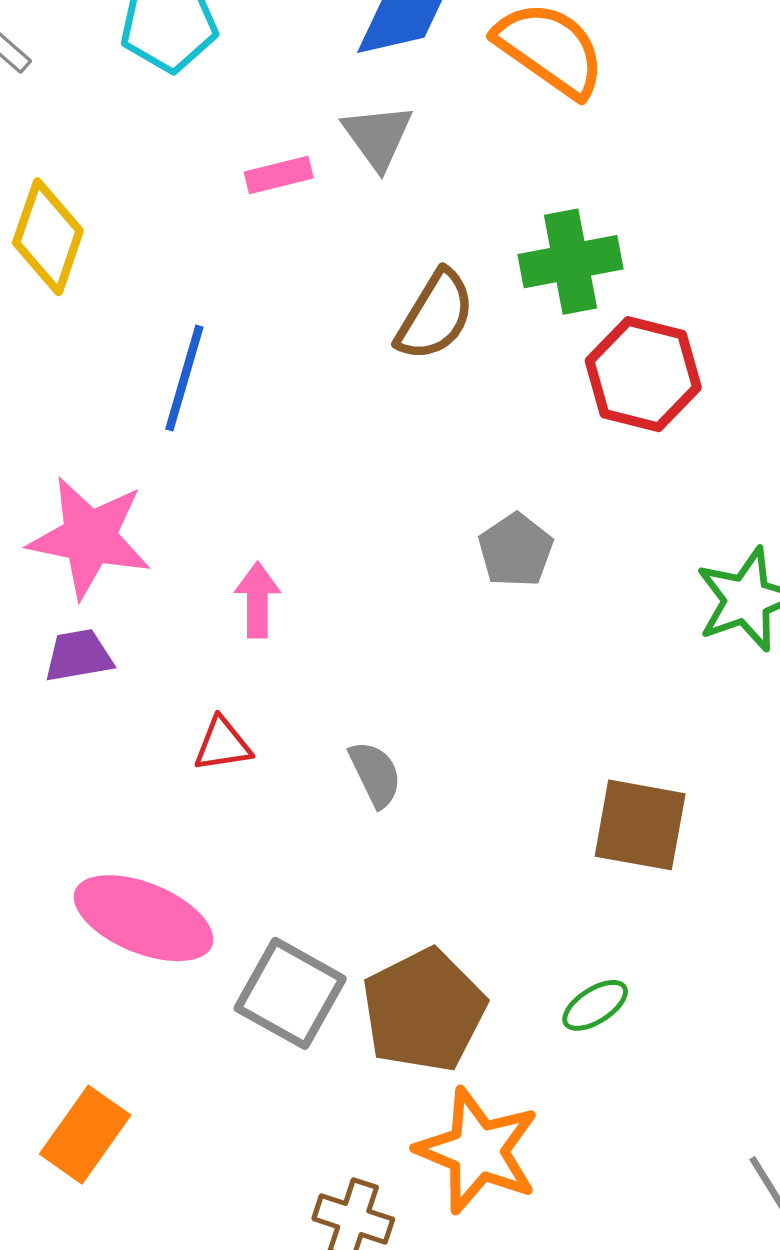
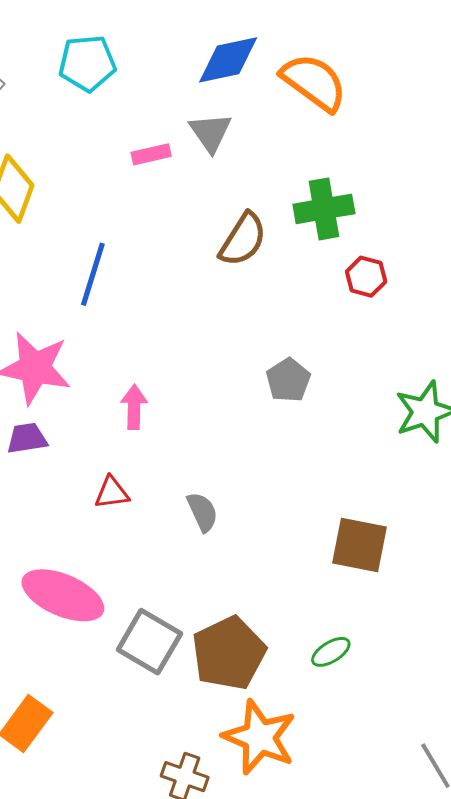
red hexagon: (643, 374) -> (366, 277), size x0.6

